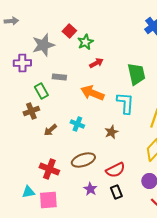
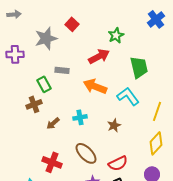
green star: (85, 42) -> (116, 35), moved
purple cross: (22, 63) -> (15, 54), moved
red arrow: (96, 63) -> (99, 56), size x1.5
cyan L-shape: (125, 103) -> (128, 96), turned -40
cyan cross: (77, 124) -> (80, 117), turned -32
brown ellipse: (83, 160) -> (86, 153), turned 65

